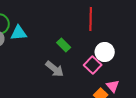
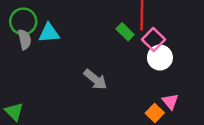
green rectangle: (64, 45) -> (125, 32), moved
pink square: (93, 65) -> (153, 39), moved

